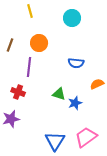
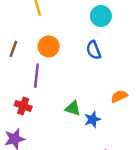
cyan circle: (72, 18) -> (101, 16), moved
blue semicircle: (76, 63) -> (94, 50), moved, turned 63

